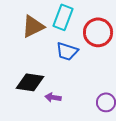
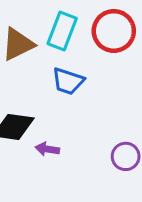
red circle: (98, 32) -> (114, 31), moved

